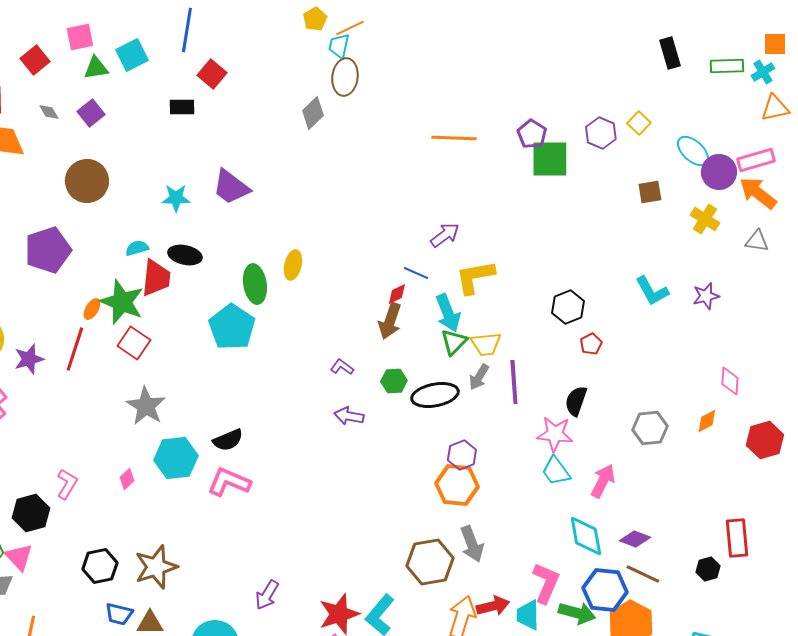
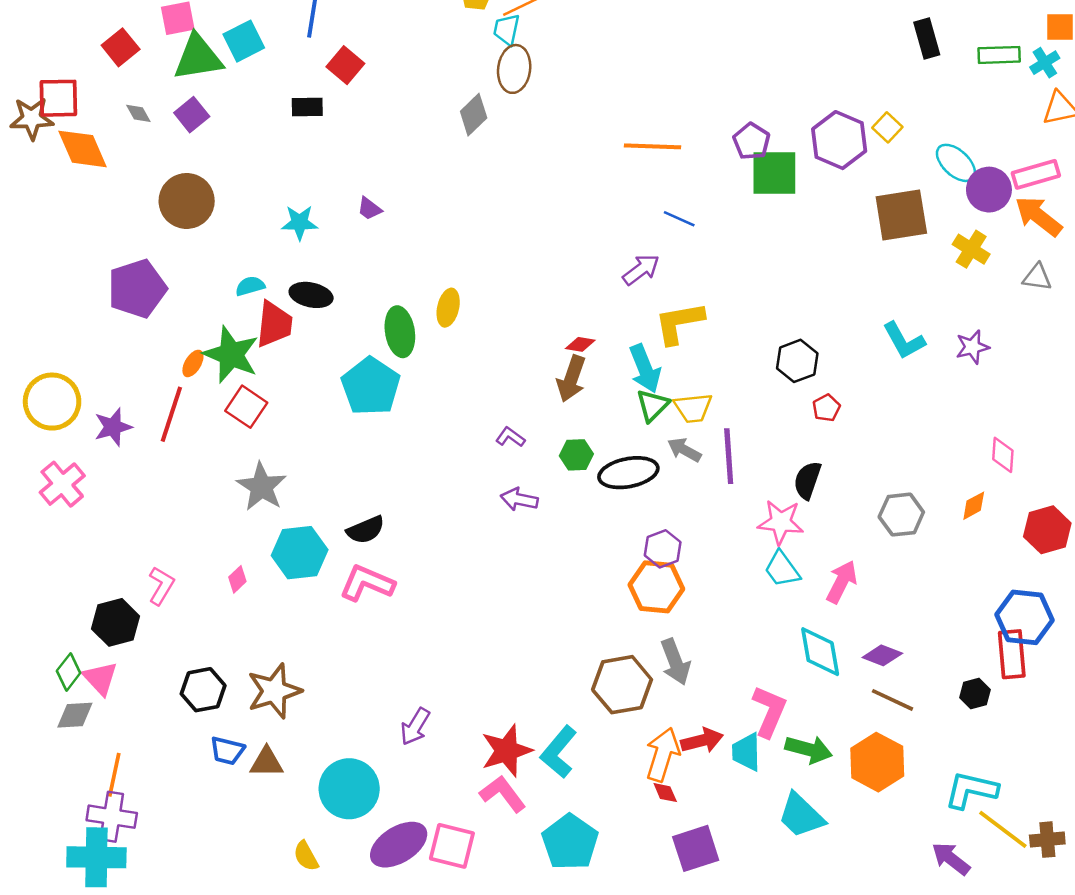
green triangle: (96, 68) -> (198, 58), size x1.6
purple hexagon: (601, 133) -> (839, 140), size x1.4
purple trapezoid: (231, 187) -> (369, 209), size x0.5
brown square: (650, 192) -> (901, 215), size x1.8
blue line: (416, 273) -> (679, 219), moved
red diamond: (397, 294) -> (580, 344), turned 35
gray arrow: (479, 377) -> (684, 450), turned 88
blue hexagon: (605, 590) -> (1024, 617), moved

